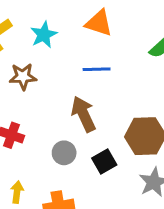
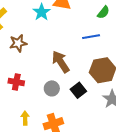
cyan star: (44, 35) -> (42, 12), moved
blue line: (97, 69) -> (91, 37), moved

